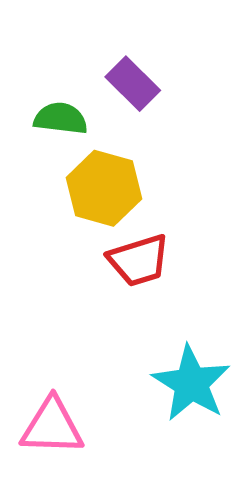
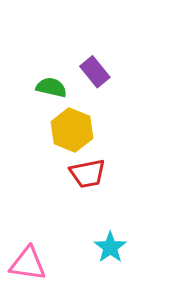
cyan star: (191, 383) -> (110, 247), size x0.7

